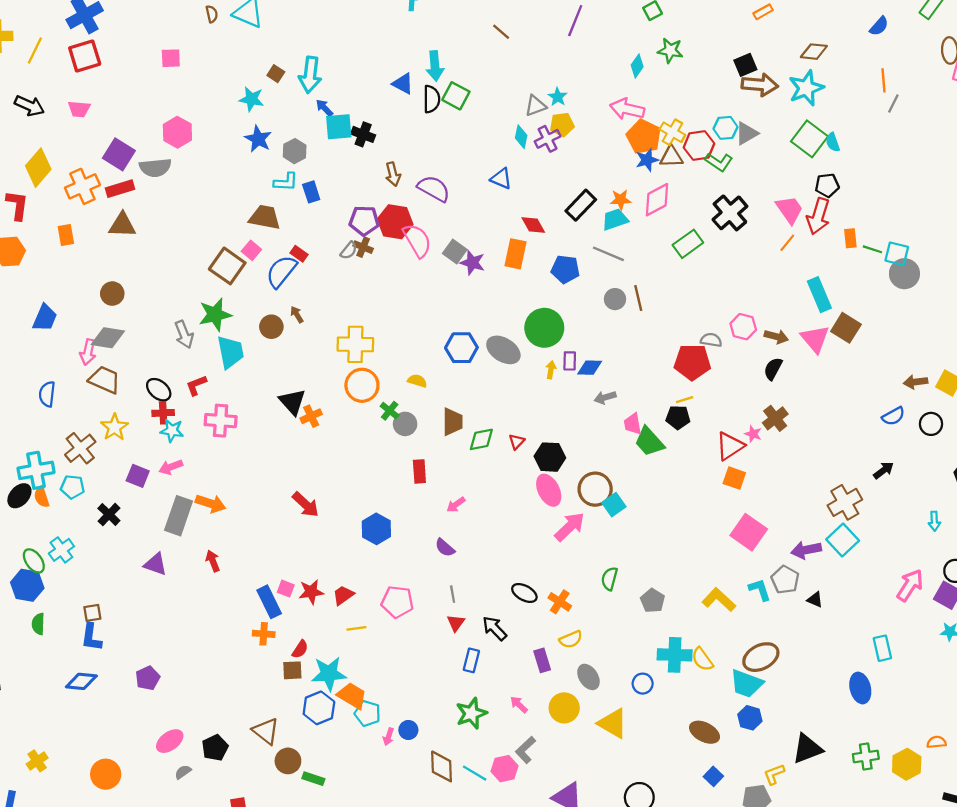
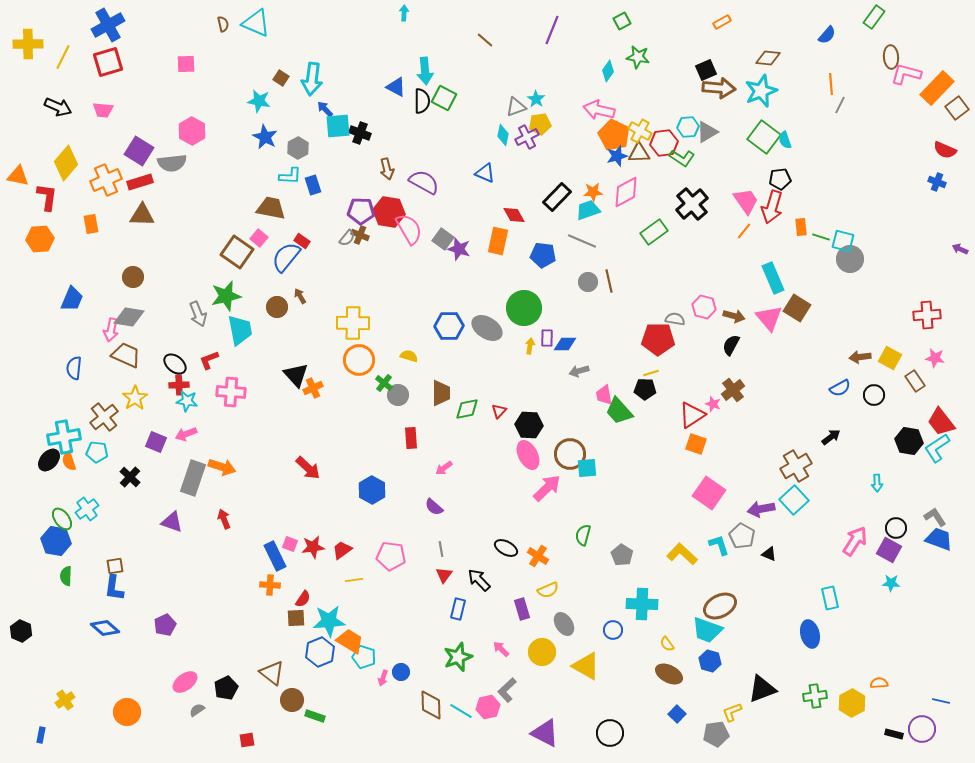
cyan square: (614, 505) -> (587, 468), turned 30
yellow semicircle: (702, 659) -> (667, 644), moved, size x0.7
blue diamond: (81, 681) -> (105, 628), turned 36

